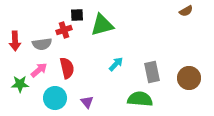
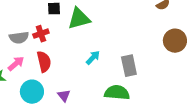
red cross: (64, 30) -> (41, 34), moved
brown circle: (189, 78) -> (175, 41), moved

